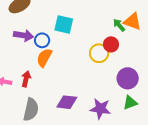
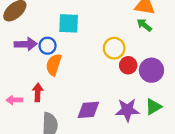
green arrow: (119, 25) -> (144, 25), moved
red circle: (111, 44) -> (128, 65), moved
green triangle: (130, 103) -> (153, 107), moved

